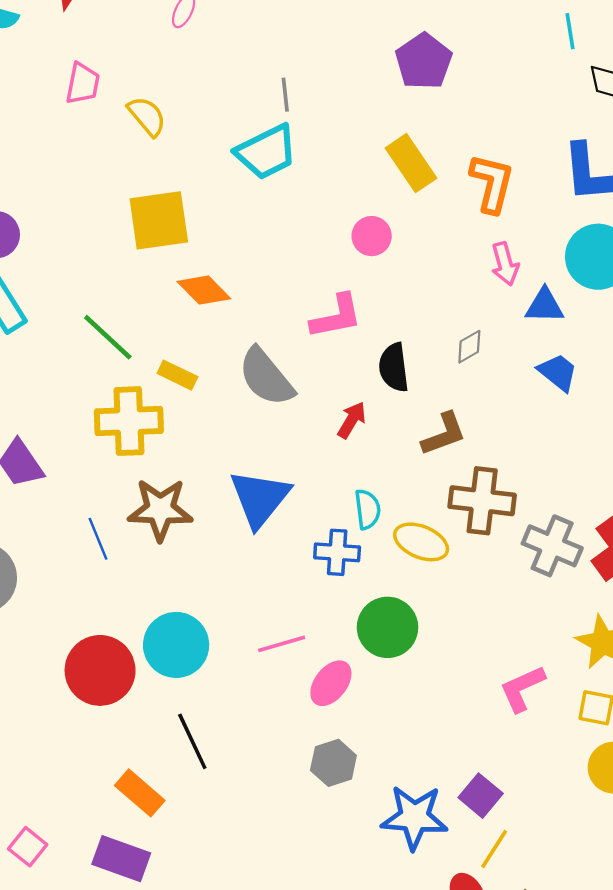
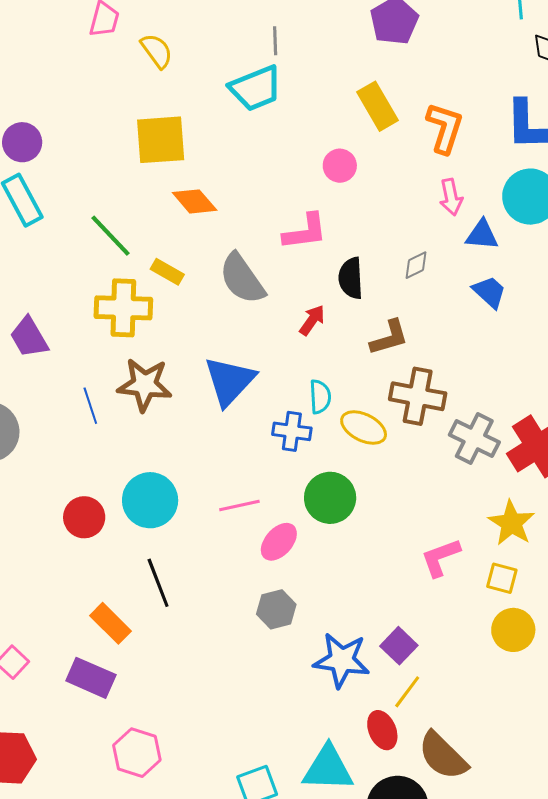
red circle: (100, 670) -> (84, 517), size x0.7

